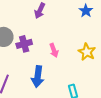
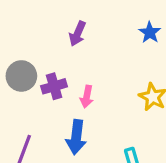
pink arrow: (54, 50) -> (87, 97), moved, turned 32

